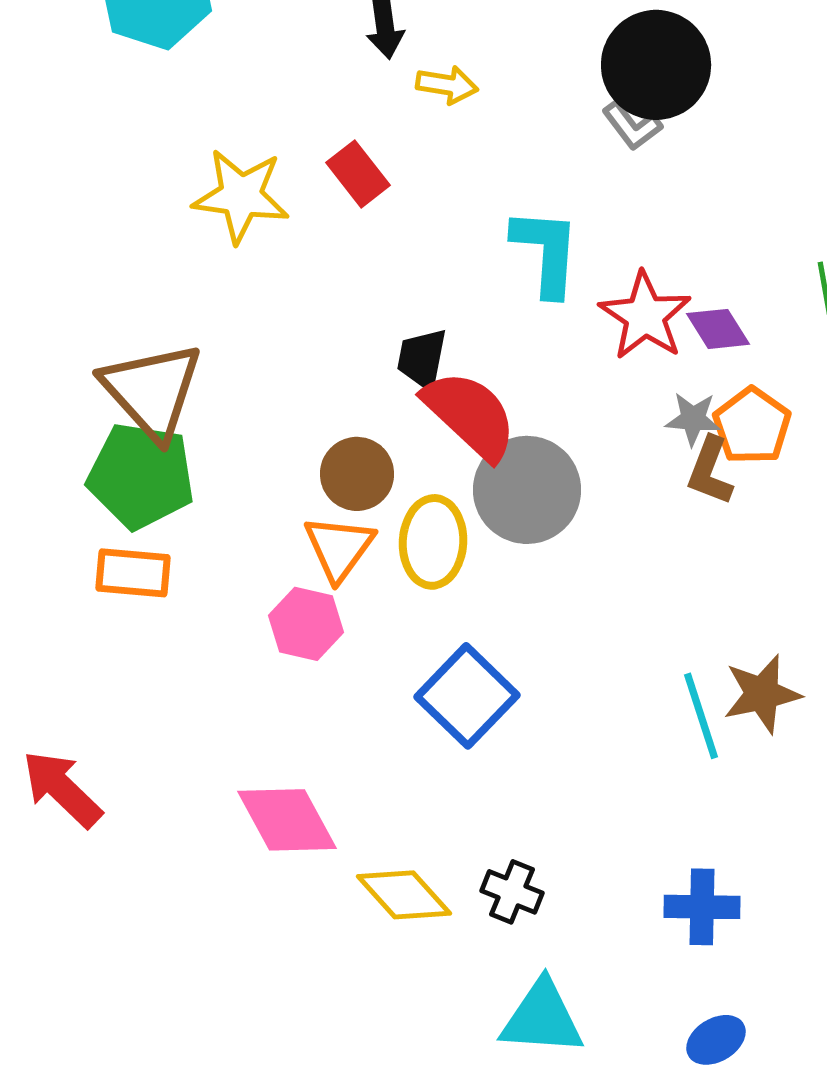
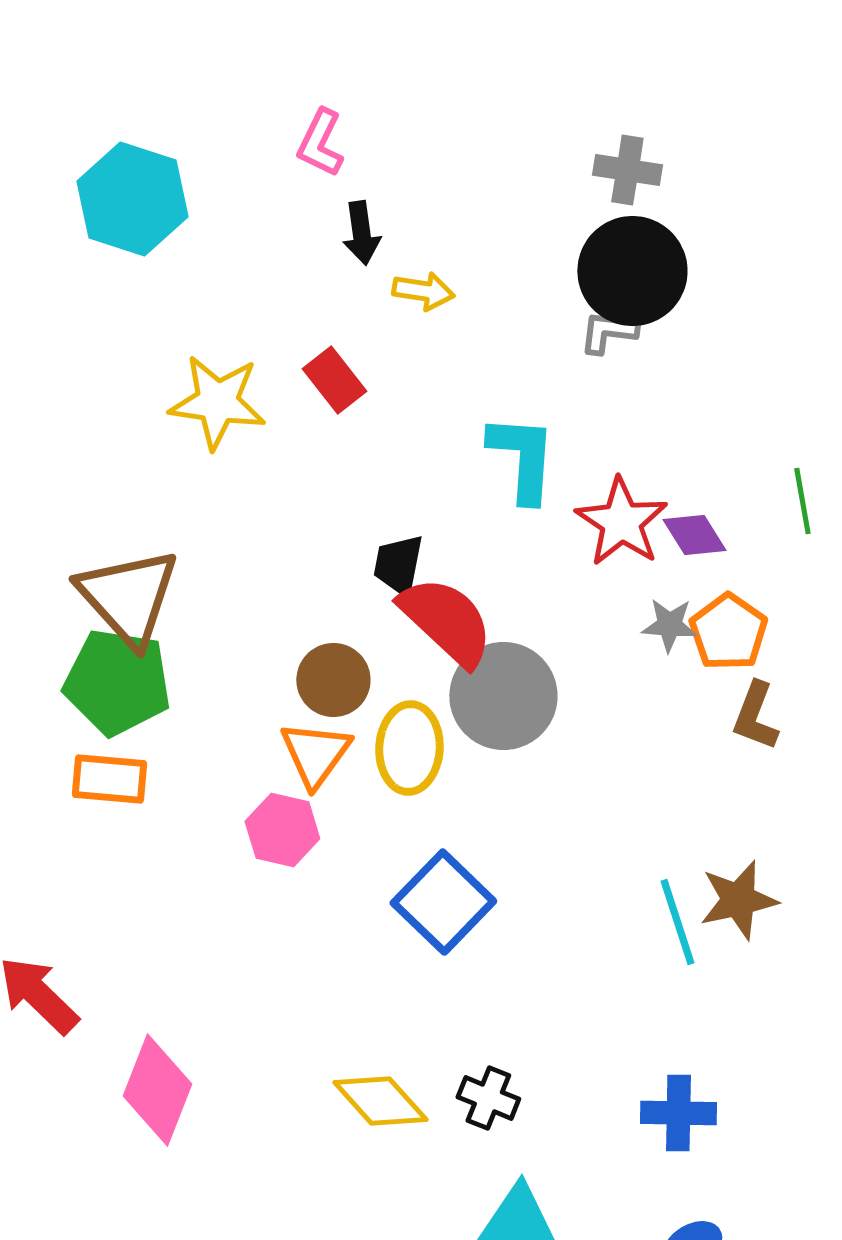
gray L-shape: (632, 126) -> (608, 332), turned 134
brown L-shape: (710, 471) -> (755, 716), moved
pink diamond: (287, 820) -> (157, 1090), moved, turned 50

